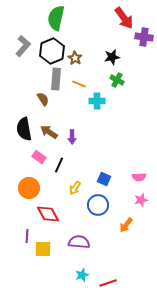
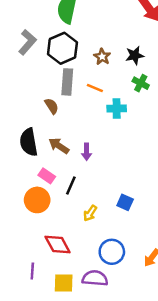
brown star: (75, 58) -> (102, 57), moved
orange circle: (29, 188) -> (37, 200), moved
blue circle: (98, 205) -> (112, 252), moved
yellow square: (43, 249) -> (64, 283), moved

